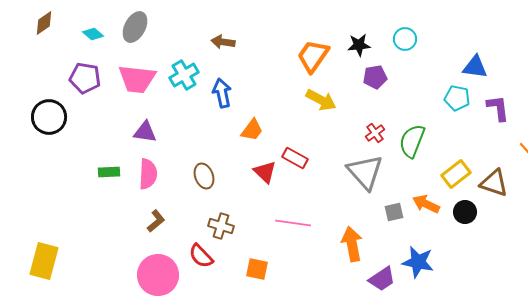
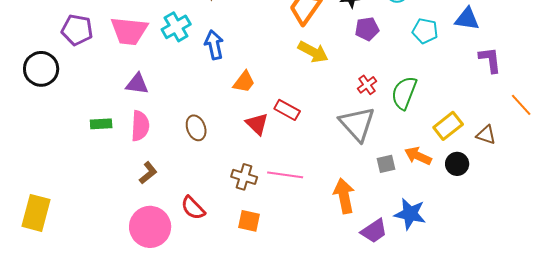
cyan pentagon: (457, 98) -> (425, 31), moved
brown triangle: (494, 183) -> (486, 135), size x0.7
brown cross: (221, 226) -> (244, 177), moved

